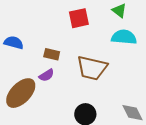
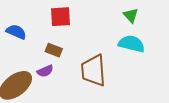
red square: (79, 18) -> (60, 17), moved
brown trapezoid: (92, 68) -> (93, 71), turned 64

